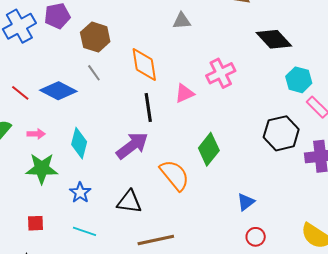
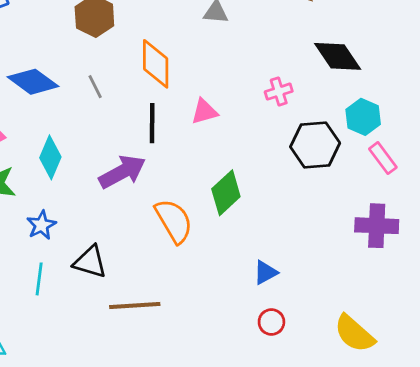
gray line: (94, 73) -> (95, 87), moved
pink cross: (221, 73) -> (279, 92), moved, size x0.7
black hexagon: (281, 133) -> (315, 145), moved
black triangle: (129, 202) -> (90, 262), moved
cyan line: (84, 231) -> (39, 279), turned 70

